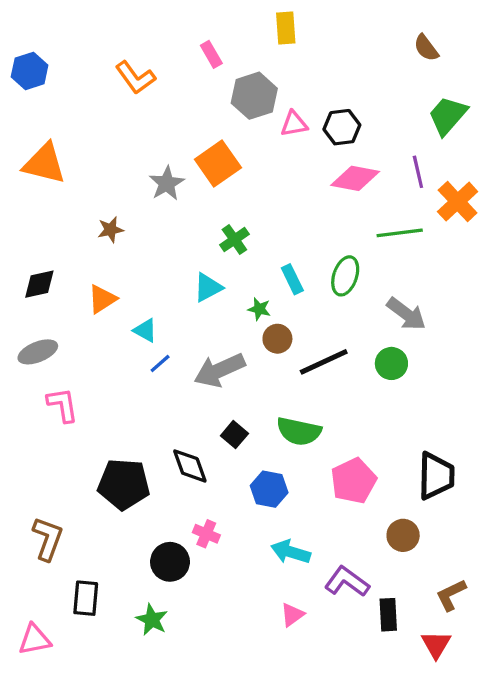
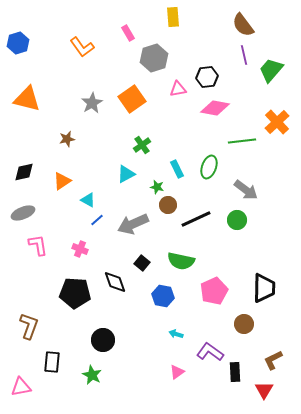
brown semicircle: (426, 48) -> (243, 25), moved, size x1.4
pink triangle: (294, 124) -> (178, 89), moved
purple line: (418, 172) -> (244, 55), moved
gray star: (167, 183) -> (92, 103), moved
pink cross: (206, 534) -> (80, 249), moved
cyan arrow: (291, 552) -> (176, 334), size x0.6

